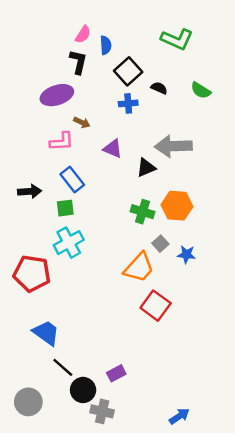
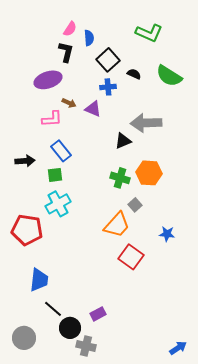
green semicircle: (201, 90) -> (169, 76), size x1.5
purple triangle: (113, 149) -> (93, 109), moved
blue star: (186, 254) -> (167, 234), moved
blue trapezoid: (46, 333) -> (39, 280), turned 60
blue arrow: (179, 416) -> (178, 348), moved

